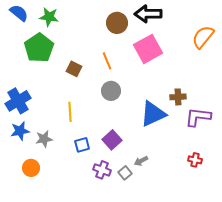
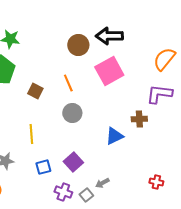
blue triangle: (153, 114) -> (114, 136), size x0.7
purple L-shape: (198, 117) -> (159, 94), moved

